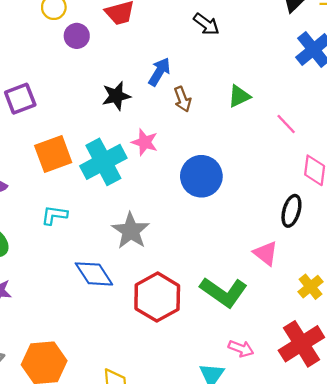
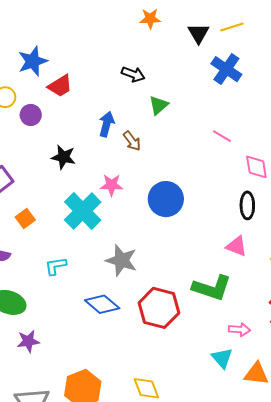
black star: (116, 96) -> (63, 157), moved, turned -30
green triangle: (239, 96) -> (159, 105), moved
orange square: (53, 154) -> (25, 219), moved, size x0.6

